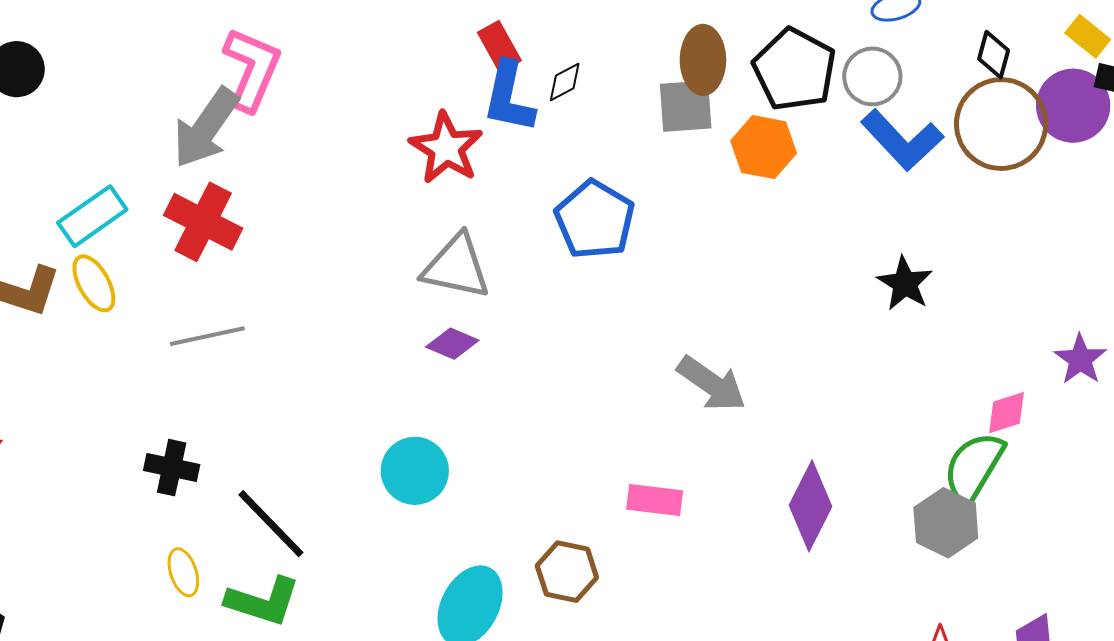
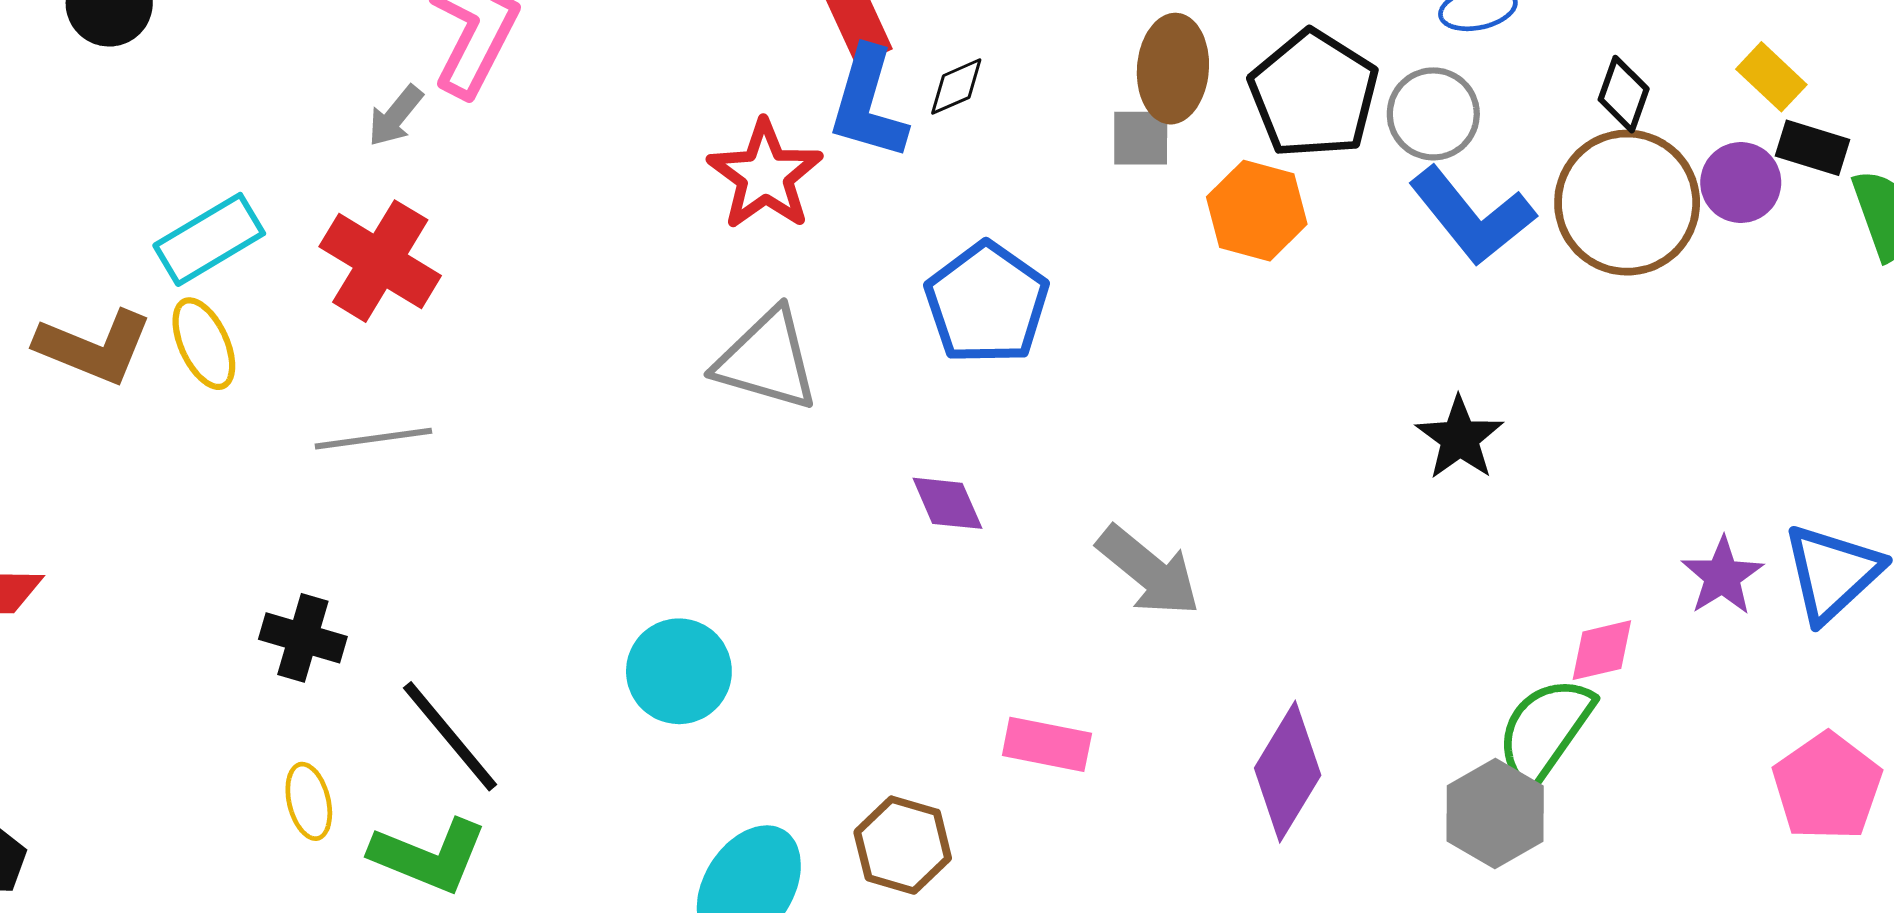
gray square: (686, 106) -> (1141, 138), size x0.7
purple circle: (1073, 106) -> (1741, 183), size x0.7
gray arrow: (206, 128) -> (395, 116), size x0.5
purple diamond: (452, 344) -> (947, 503), moved, turned 39

